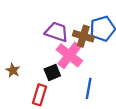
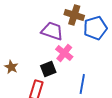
brown cross: (83, 36) -> (74, 15), moved
pink cross: (69, 55) -> (64, 53), size x0.7

